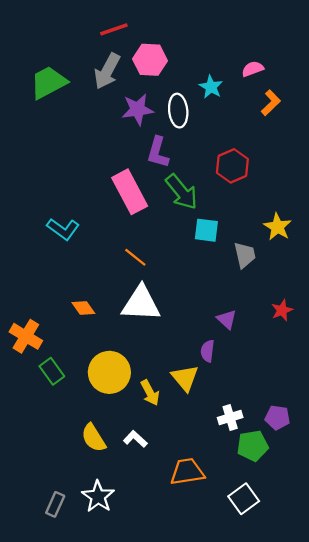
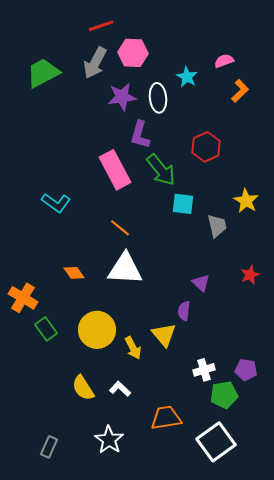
white star: (98, 496) -> (109, 440), moved
white square: (244, 499) -> (216, 442), size x1.4

